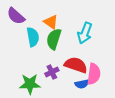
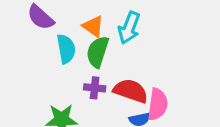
cyan arrow: (85, 33) -> (129, 28), moved
purple cross: (52, 72) -> (95, 88), moved, turned 32

